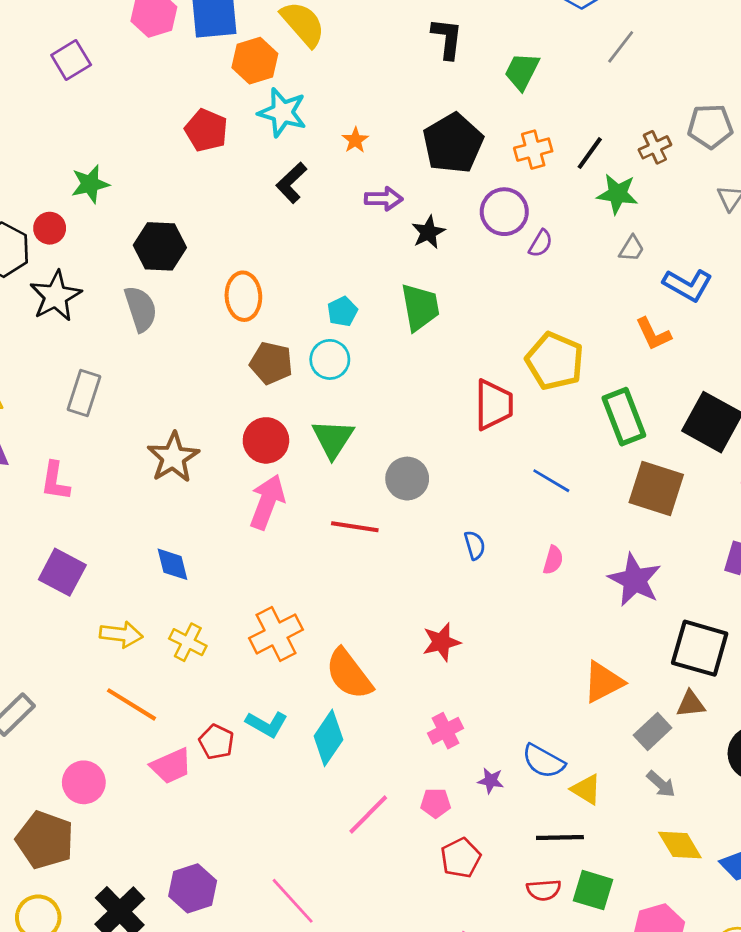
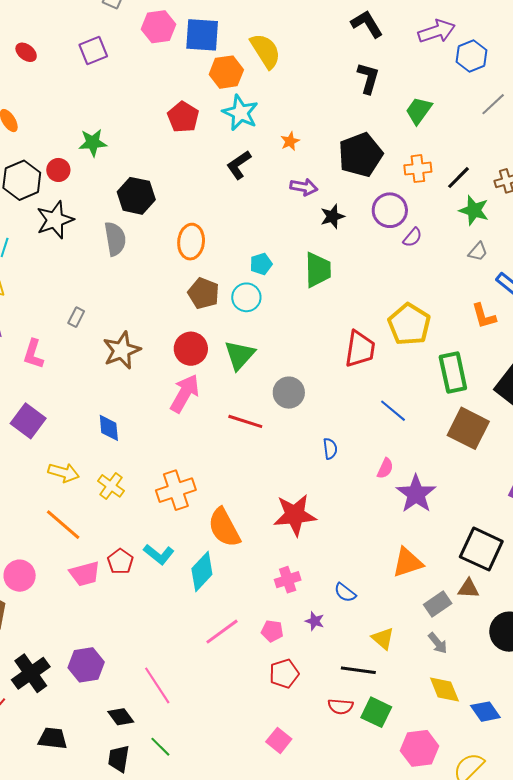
gray rectangle: (84, 393) -> (76, 317), moved, size x0.6
purple star: (635, 580) -> (416, 494), moved
red star: (441, 642) -> (295, 515), size x1.5
blue semicircle: (543, 761) -> (345, 593), moved, size x0.7

